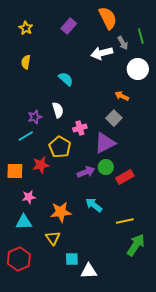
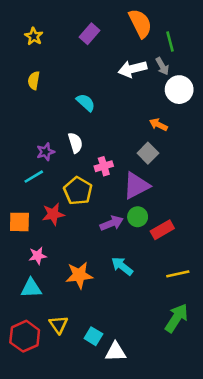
green line: (141, 36) -> (170, 42), moved
gray arrow: (123, 43) -> (162, 66), moved
yellow line: (125, 221) -> (178, 274), moved
yellow triangle: (53, 238) -> (58, 325), moved
cyan square: (72, 259) -> (93, 336), turned 32

